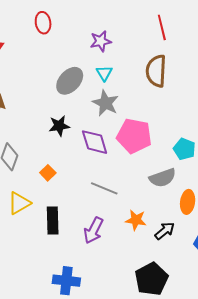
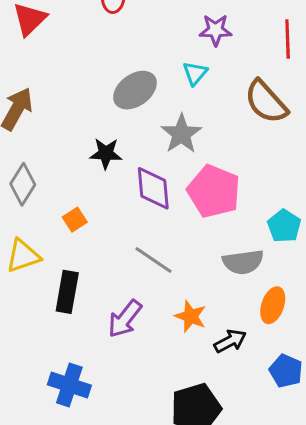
purple star: (101, 41) -> (216, 30), moved
brown semicircle: (156, 71) -> (266, 102), turned -56
cyan triangle: (104, 73) -> (195, 73), moved

